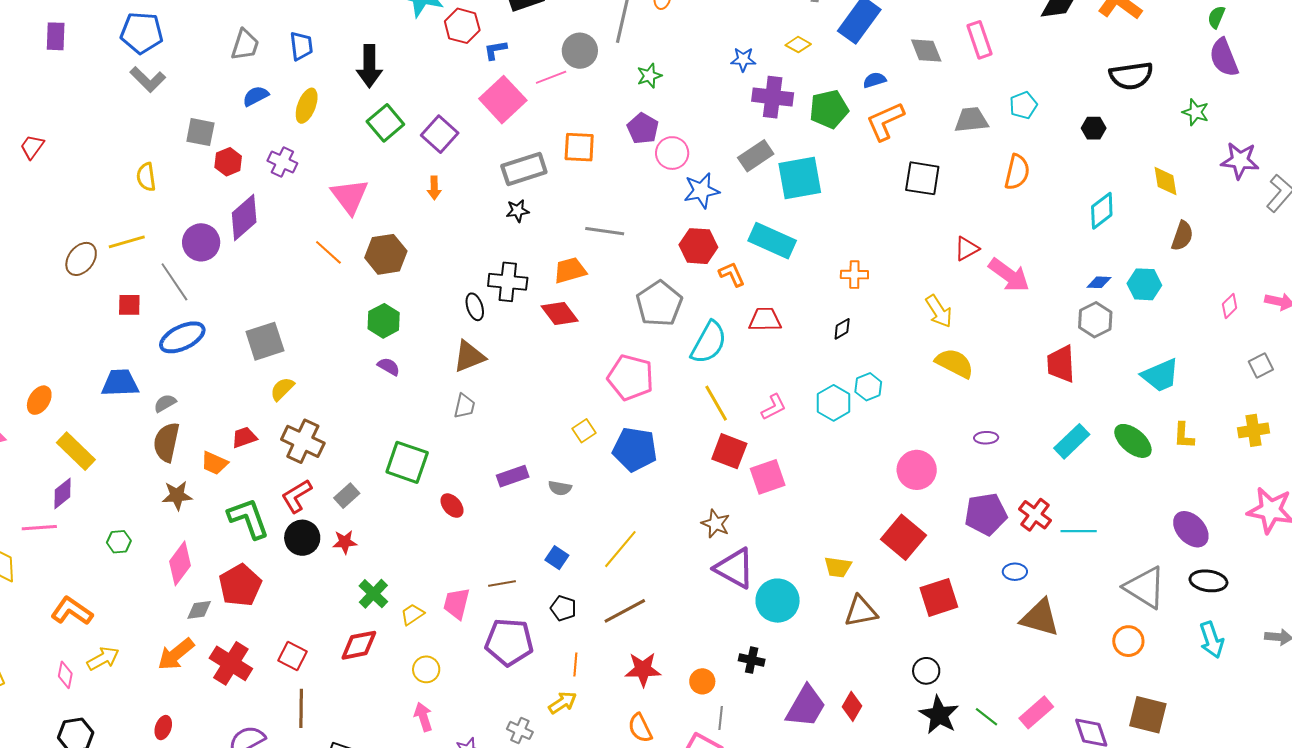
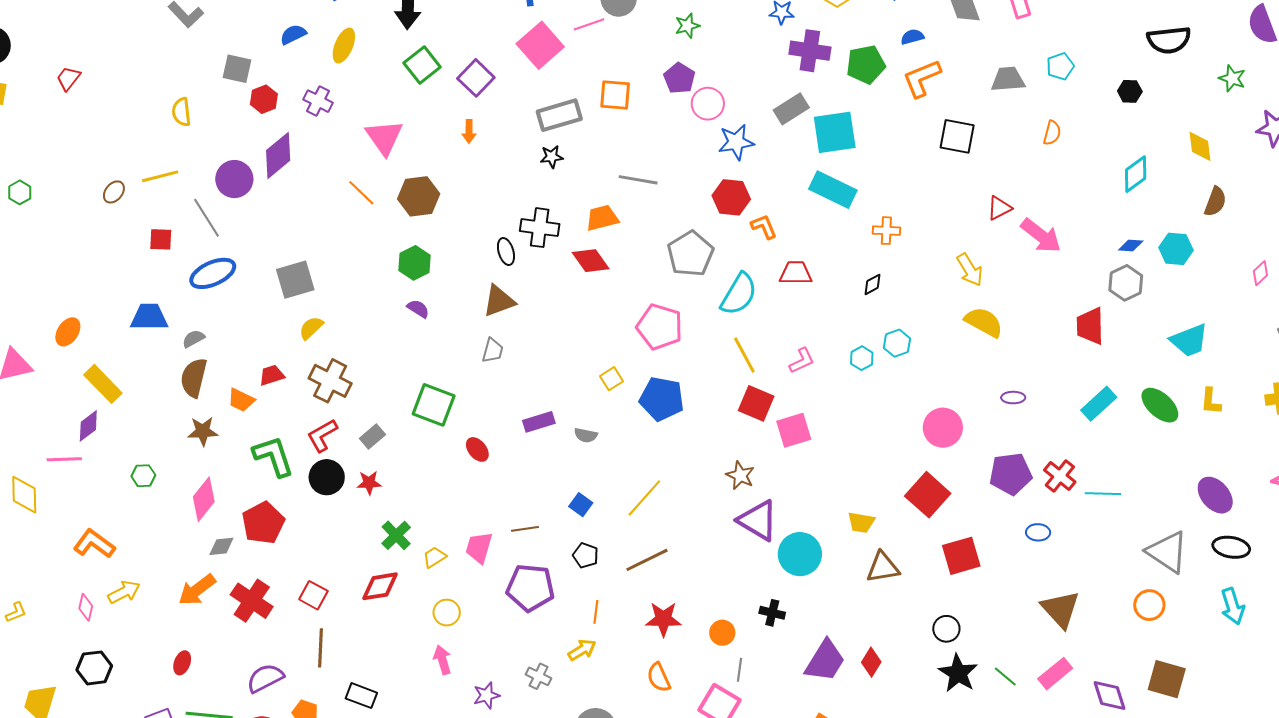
orange semicircle: (1017, 172) -> (1052, 133), size x0.7
cyan rectangle: (772, 241) -> (833, 190), moved
brown ellipse: (81, 259) -> (114, 192), size x0.7
cyan hexagon: (834, 403) -> (862, 358), size x0.7
brown triangle: (1040, 618) -> (1060, 609), moved, turned 30

